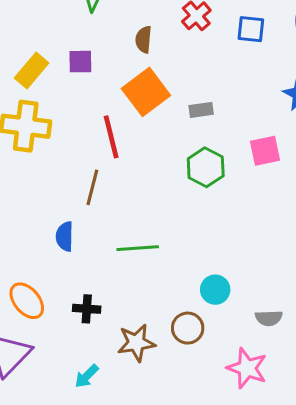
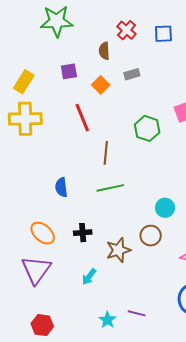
brown semicircle: (144, 40) -> (104, 51), moved
purple square: (80, 62) -> (69, 71), moved
orange square: (146, 92) -> (101, 85), size x0.6
gray rectangle: (201, 110) -> (132, 74), moved
brown line: (92, 187) -> (106, 153), moved

